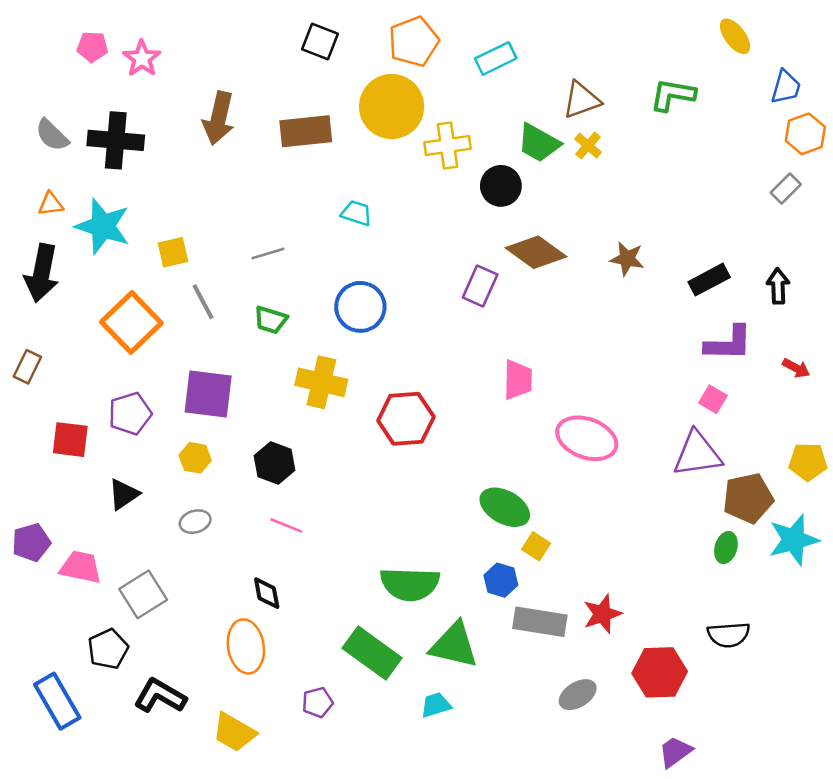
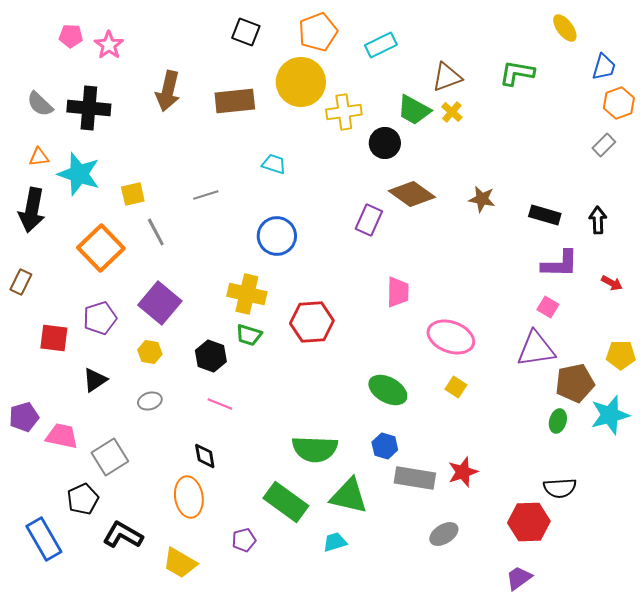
black rectangle: (709, 280) -> (545, 215), turned 44
green trapezoid: (271, 320) -> (249, 335), moved
purple square: (208, 394) -> (160, 303), turned 33
yellow square: (536, 546) -> (456, 387), moved
red hexagon: (660, 672) -> (529, 522), moved

